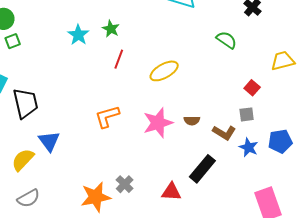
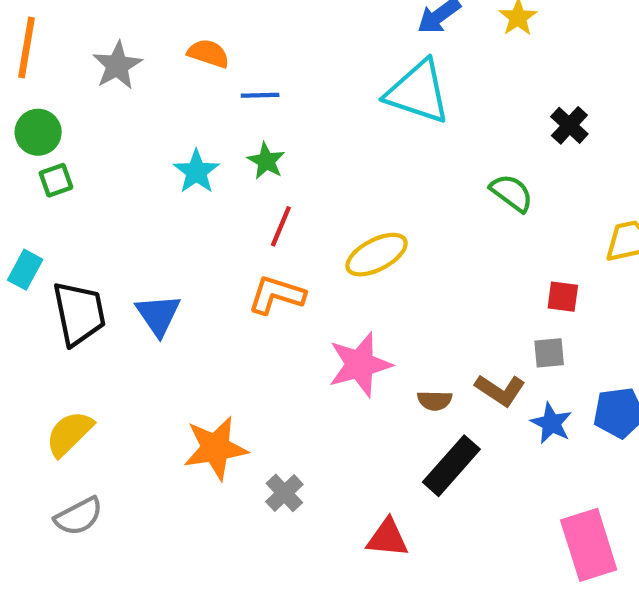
red square: (252, 88) -> (563, 297), turned -35
orange L-shape: (107, 117) -> (277, 295), moved, turned 32
brown semicircle: (192, 121) -> (435, 401), moved
blue triangle: (49, 141) -> (158, 315), moved
red triangle: (171, 192) -> (387, 538), moved
orange star: (96, 197) -> (215, 448), moved

